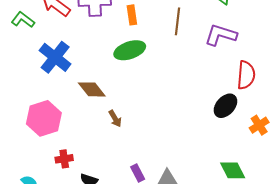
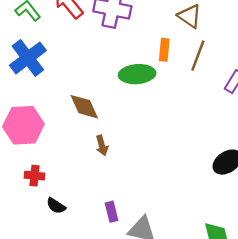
orange rectangle: (132, 15) -> (164, 50), moved
blue cross: (55, 57) -> (28, 58), moved

